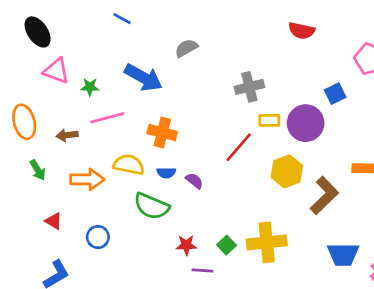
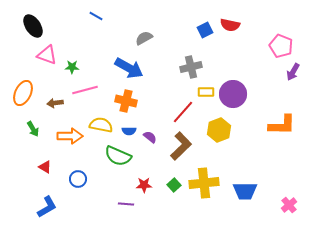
blue arrow: (143, 78) -> (129, 68), moved
blue square: (335, 94) -> (205, 30), moved
orange ellipse: (24, 122) -> (23, 93), turned 40
brown L-shape: (324, 195) -> (181, 146), moved
blue trapezoid: (343, 254) -> (245, 191), moved
purple line: (202, 271) -> (126, 204), moved

